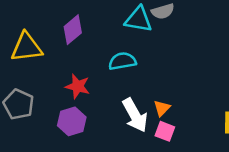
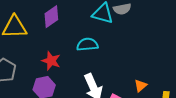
orange triangle: (162, 108) -> (140, 86), moved

